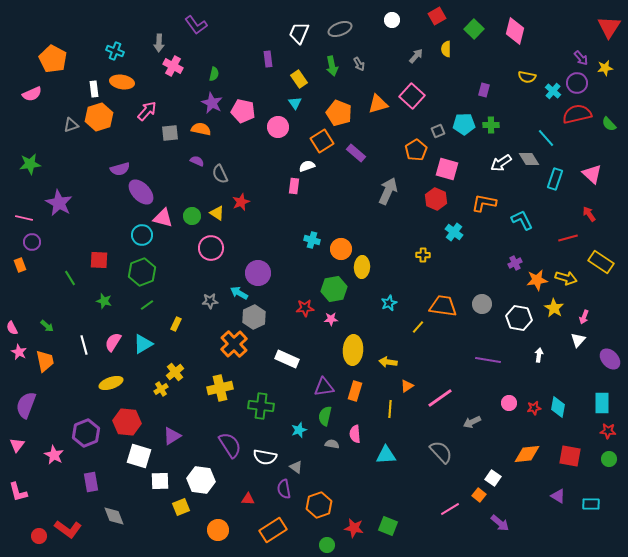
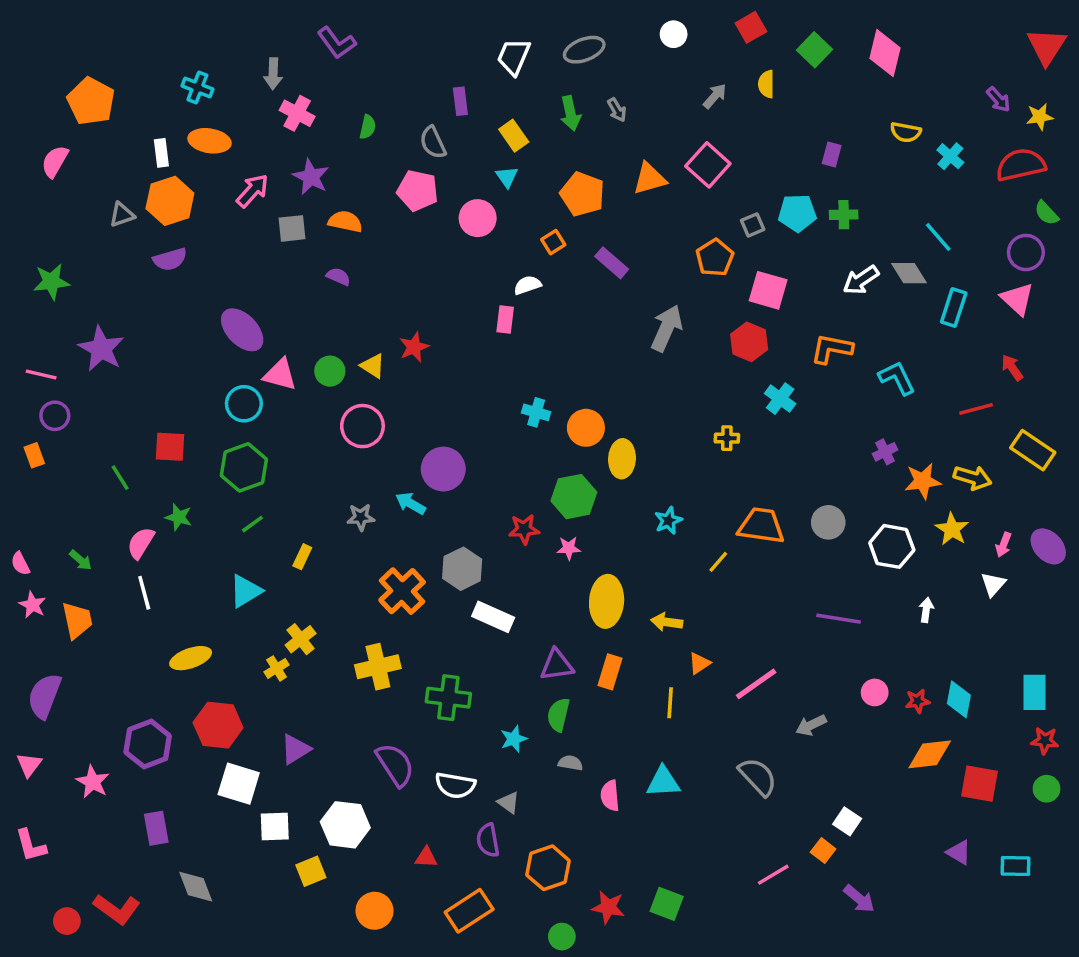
purple circle: (577, 83) -> (1026, 252), moved
pink semicircle: (32, 94) -> (55, 161), turned 144
purple star: (212, 103) -> (311, 177), moved
red semicircle: (577, 114) -> (1021, 165), moved
orange square: (322, 141) -> (553, 242), size x0.6
purple semicircle: (120, 169) -> (170, 259), moved
gray semicircle: (220, 174) -> (433, 142), moved
gray hexagon: (254, 317) -> (462, 569), moved
pink semicircle: (113, 342) -> (141, 543), moved
purple ellipse: (610, 359) -> (1048, 546), moved
pink semicircle: (355, 434) -> (610, 796), moved
orange diamond: (527, 454) -> (930, 754), moved

